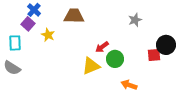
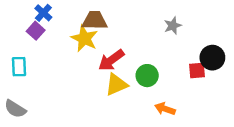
yellow star: (48, 35) -> (84, 38), moved, size x1.5
cyan rectangle: (15, 43) -> (19, 67), moved
red arrow: (102, 47) -> (111, 60), moved, size x1.5
gray semicircle: (12, 68) -> (15, 109), moved

